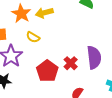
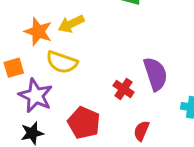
yellow semicircle: (33, 37) -> (62, 62), size x1.5
red pentagon: (47, 71) -> (84, 123), moved

